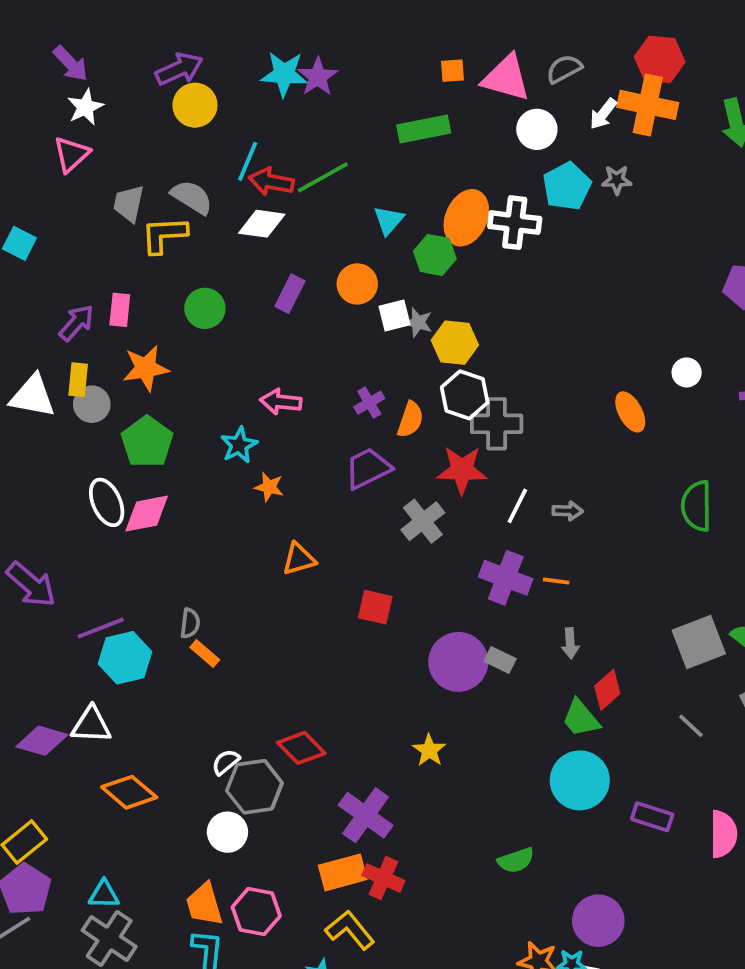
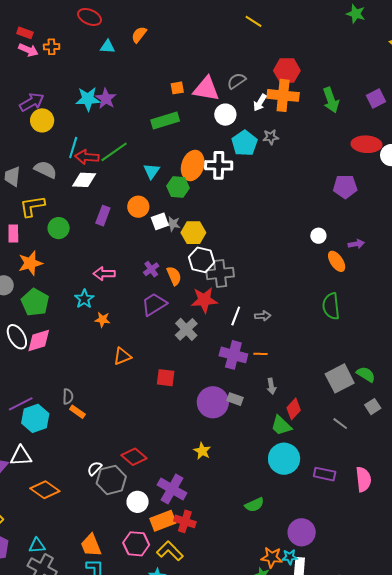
yellow L-shape: (164, 235) -> (32, 206), moved
orange ellipse: (630, 412) -> (337, 261), moved
orange semicircle: (410, 420) -> (174, 276), turned -36
white circle: (227, 832) -> (138, 502), moved
pink hexagon: (256, 912) -> (136, 544), moved

